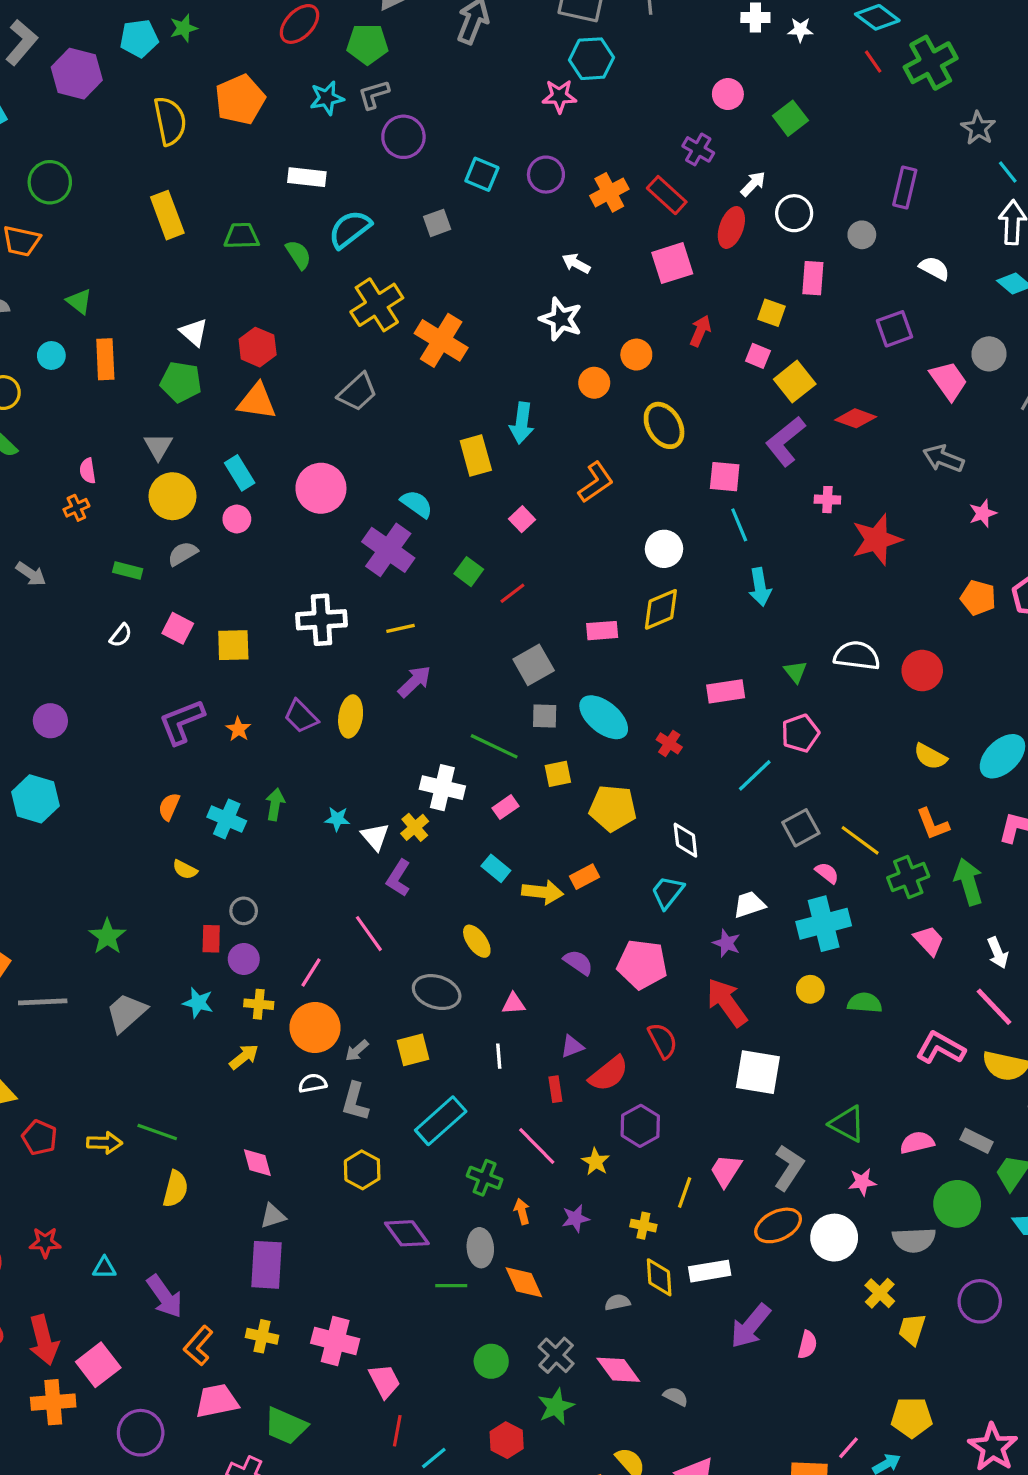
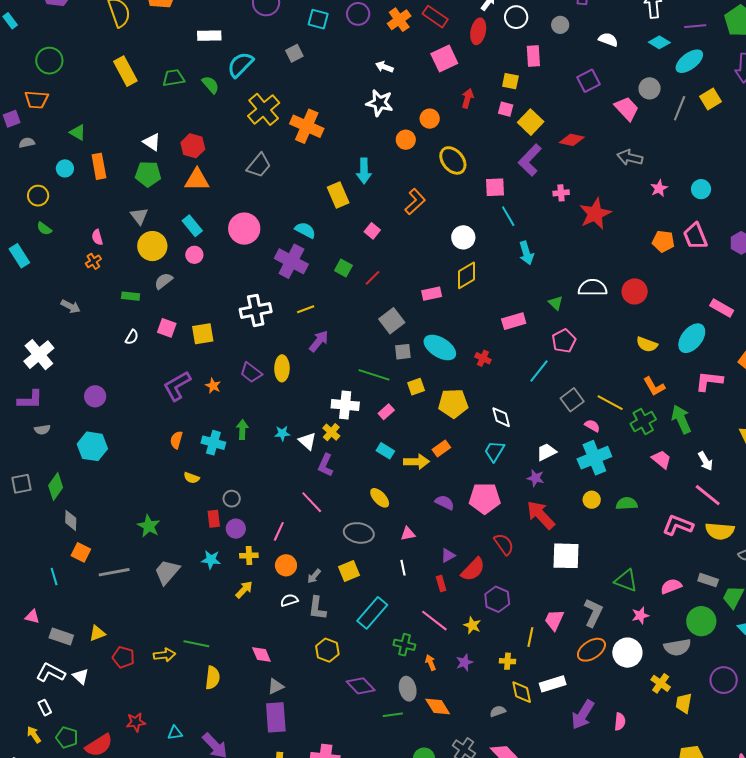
orange circle: (315, 1028) -> (286, 565), size x0.7

